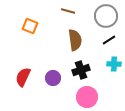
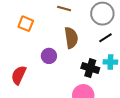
black cross: (81, 70) -> (90, 68), moved, turned 36
purple circle: (53, 78) -> (49, 56), moved

